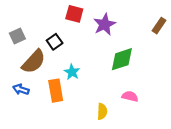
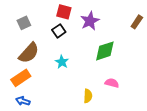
gray square: (17, 36) -> (24, 23), moved
black square: (55, 42) -> (59, 31), moved
blue arrow: (21, 89) -> (23, 101), moved
orange rectangle: (56, 91) -> (21, 78), moved, turned 66

